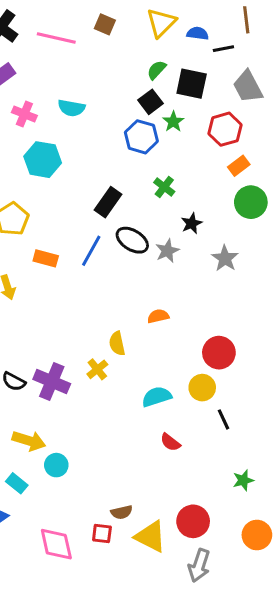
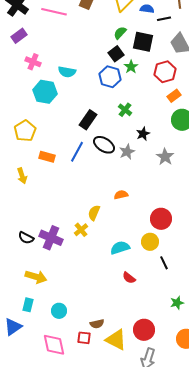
cyan semicircle: (71, 108) -> (67, 72), moved
yellow semicircle: (117, 344) -> (94, 213), turned 35
cyan circle: (56, 465) -> (59, 311), moved
cyan rectangle: (17, 483) -> (28, 305), turned 64

